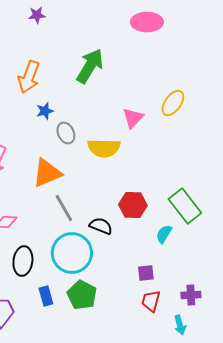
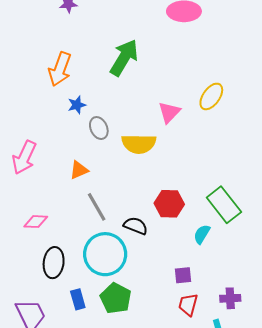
orange triangle: (47, 173) -> (79, 170), size x0.6

